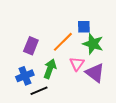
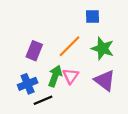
blue square: (84, 27) -> (93, 17), moved
pink triangle: (77, 64) -> (71, 76), moved

